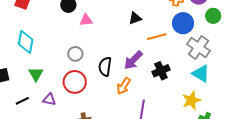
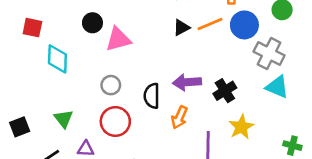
pink triangle: (86, 20) -> (118, 39), size x1.5
orange line: (157, 37) -> (210, 24), moved
cyan diamond: (26, 42) -> (57, 59), moved
purple arrow: (133, 60) -> (187, 82), turned 50
yellow star: (191, 100) -> (241, 127), moved

